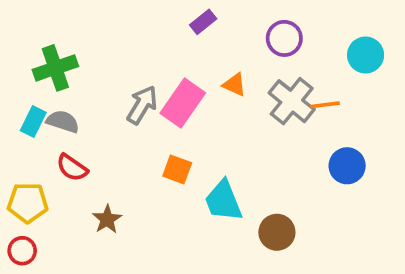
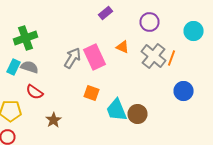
pink rectangle: (183, 103) -> (94, 57), turned -60
orange line: (325, 105) -> (172, 58), turned -63
brown circle: (277, 232) -> (138, 114), moved

